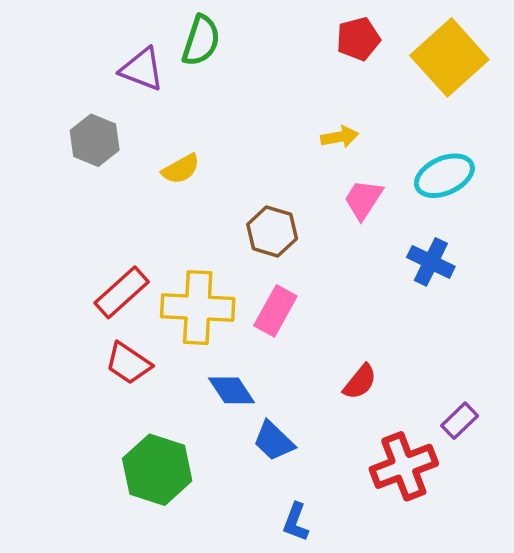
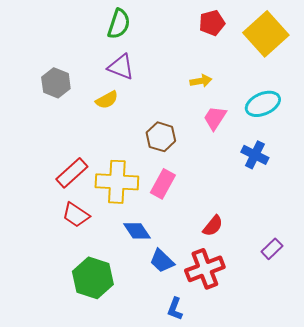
purple triangle: (142, 69) -> (121, 67), moved
red cross: (404, 466) -> (205, 269), moved

